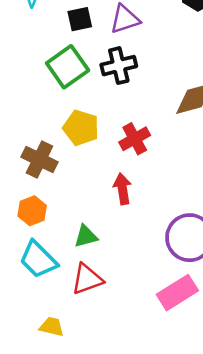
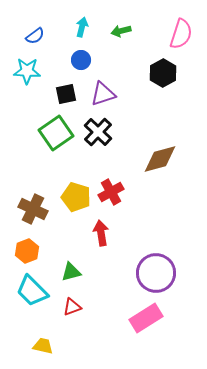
black cross: (119, 66) -> (98, 132), turned -32
yellow pentagon: (81, 128) -> (76, 197), moved
red triangle: (87, 279) -> (72, 307), size x0.7

